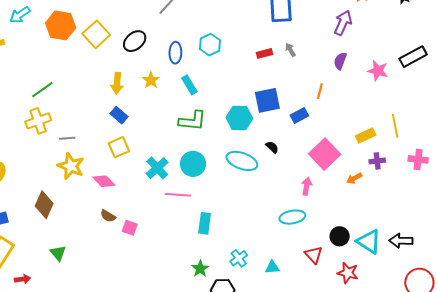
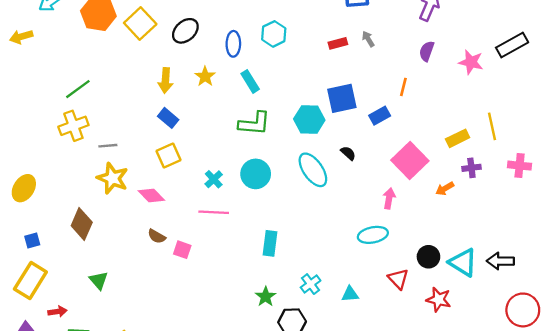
cyan ellipse: (242, 161) -> (313, 170), turned 36
cyan cross: (157, 168) -> (214, 179), size x0.7
pink line: (178, 195) -> (214, 212), moved

